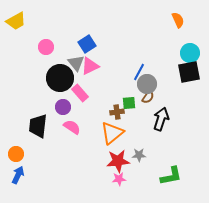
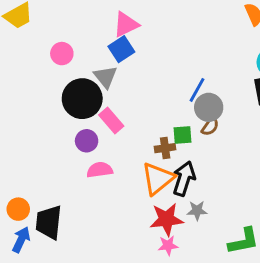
pink triangle: (90, 66) -> (126, 24), moved
black arrow: (161, 119) -> (184, 179), moved
black trapezoid: (38, 126) -> (49, 222), moved
pink semicircle: (72, 127) -> (100, 170), turned -42

